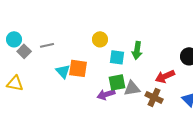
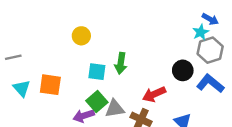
yellow circle: (100, 39) -> (81, 36), moved
cyan triangle: (63, 71) -> (22, 88), moved
green square: (117, 82) -> (97, 101), turned -30

